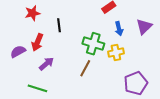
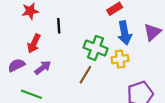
blue arrow: (119, 29) -> (125, 33), size x1.5
purple semicircle: (18, 52) -> (16, 65), moved

